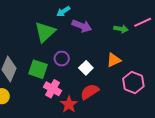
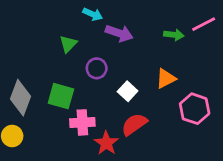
cyan arrow: (63, 11) -> (93, 14), turned -120
green triangle: (45, 32) -> (68, 44), size x0.6
purple circle: (62, 59) -> (97, 68), moved
pink cross: (53, 89) -> (82, 122), turned -30

